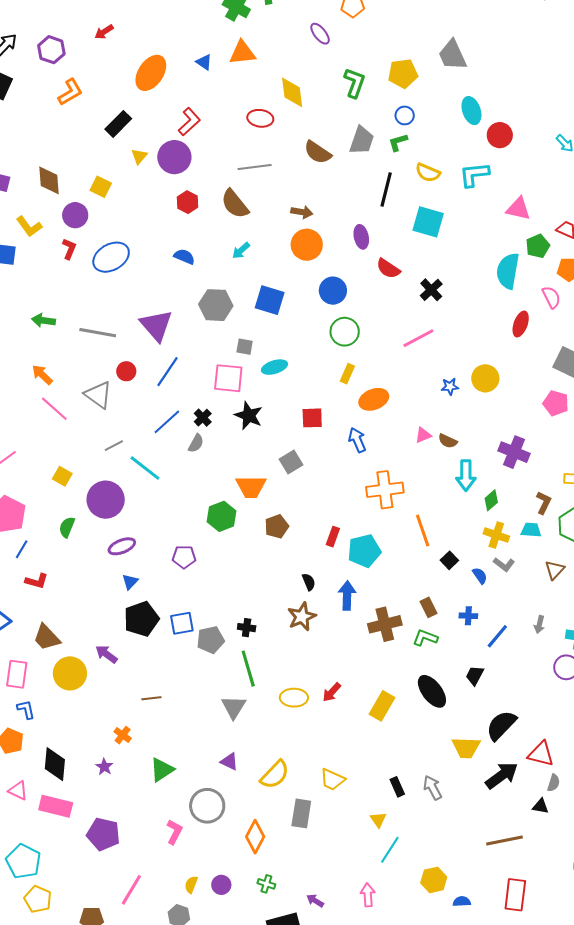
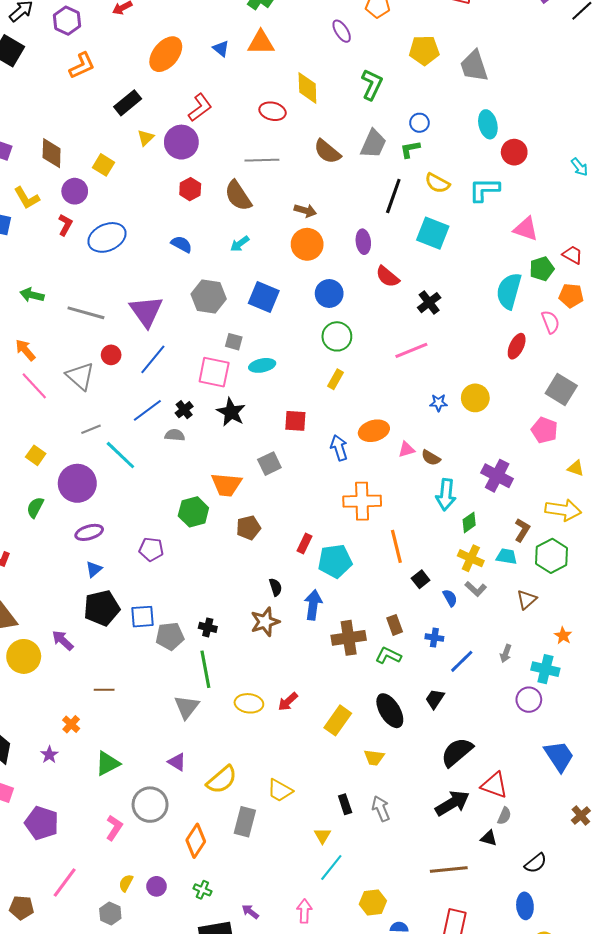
yellow pentagon: (403, 73) -> (424, 50), moved
orange ellipse: (374, 399) -> (374, 431), moved
gray semicircle: (196, 443) -> (175, 435), turned -120
yellow trapezoid: (466, 748) -> (374, 758), moved, size x0.7

